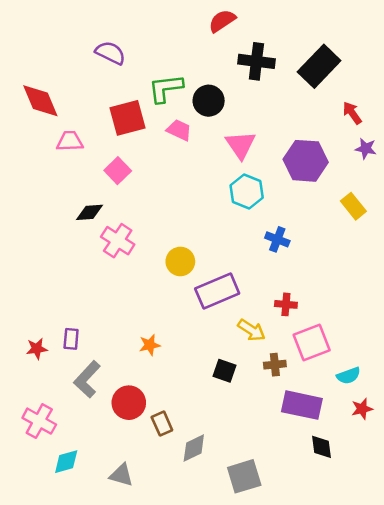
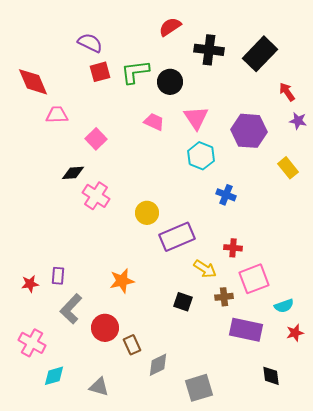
red semicircle: (222, 21) -> (170, 27), moved
red square: (128, 118) -> (100, 72), moved, size x0.7
pink trapezoid: (179, 130) -> (154, 122), moved
orange star: (150, 345) -> (122, 281), size x1.4
black diamond: (322, 447) -> (271, 376), moved

